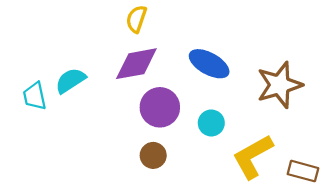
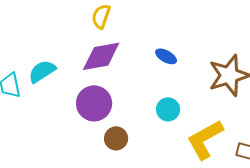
blue ellipse: (209, 64) -> (166, 56), size x0.6
purple circle: (160, 107) -> (94, 103), moved

